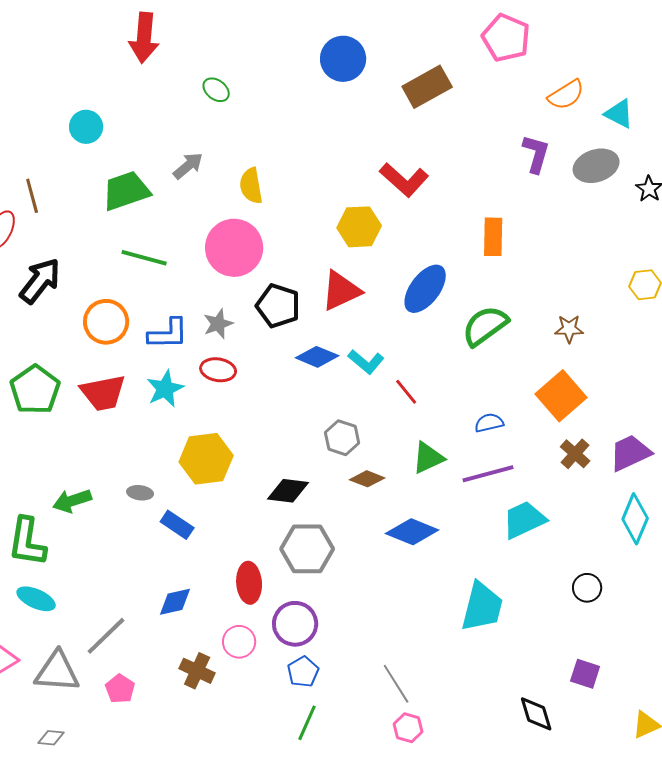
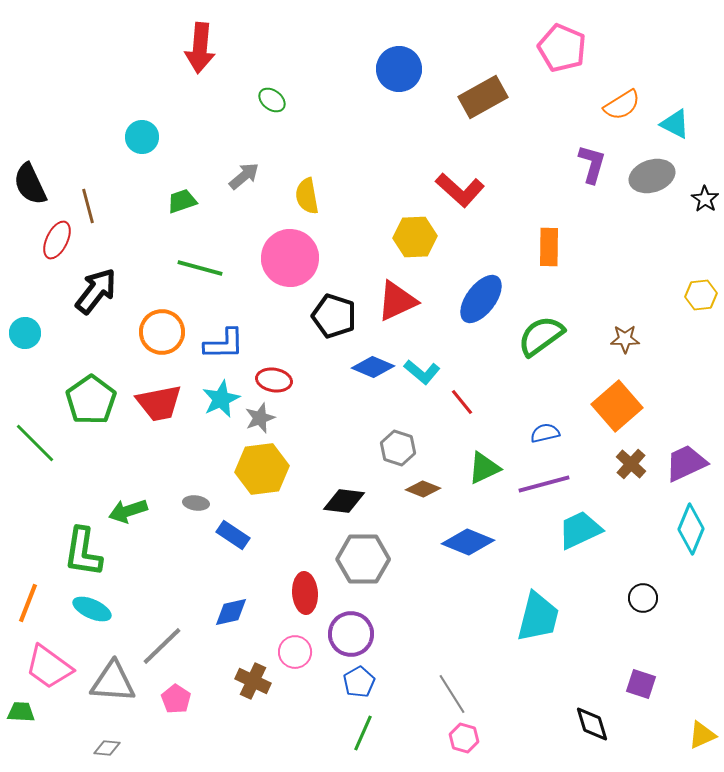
green trapezoid: (126, 191) -> (182, 201), size x0.6
gray star: (218, 324) -> (260, 418), moved

